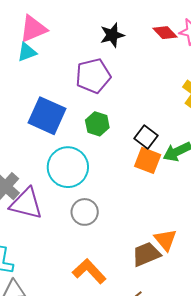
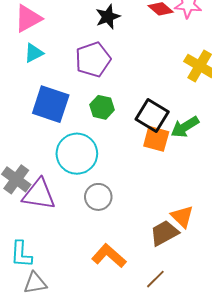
cyan triangle: (27, 52) -> (34, 53), moved
black square: (146, 137) -> (152, 115), size x1.4

